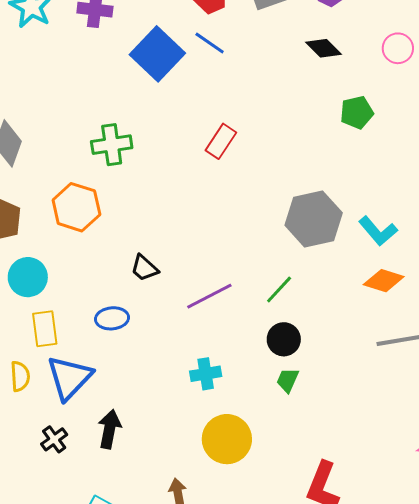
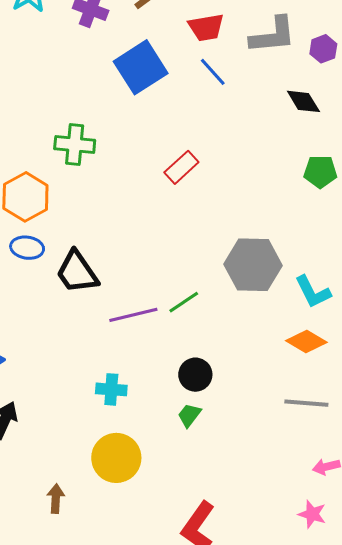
blue line: (210, 43) -> (213, 72), moved
black trapezoid: (144, 268) -> (77, 272), size x1.6
green line: (279, 290) -> (184, 302), moved
blue ellipse: (112, 318) -> (27, 248), moved

